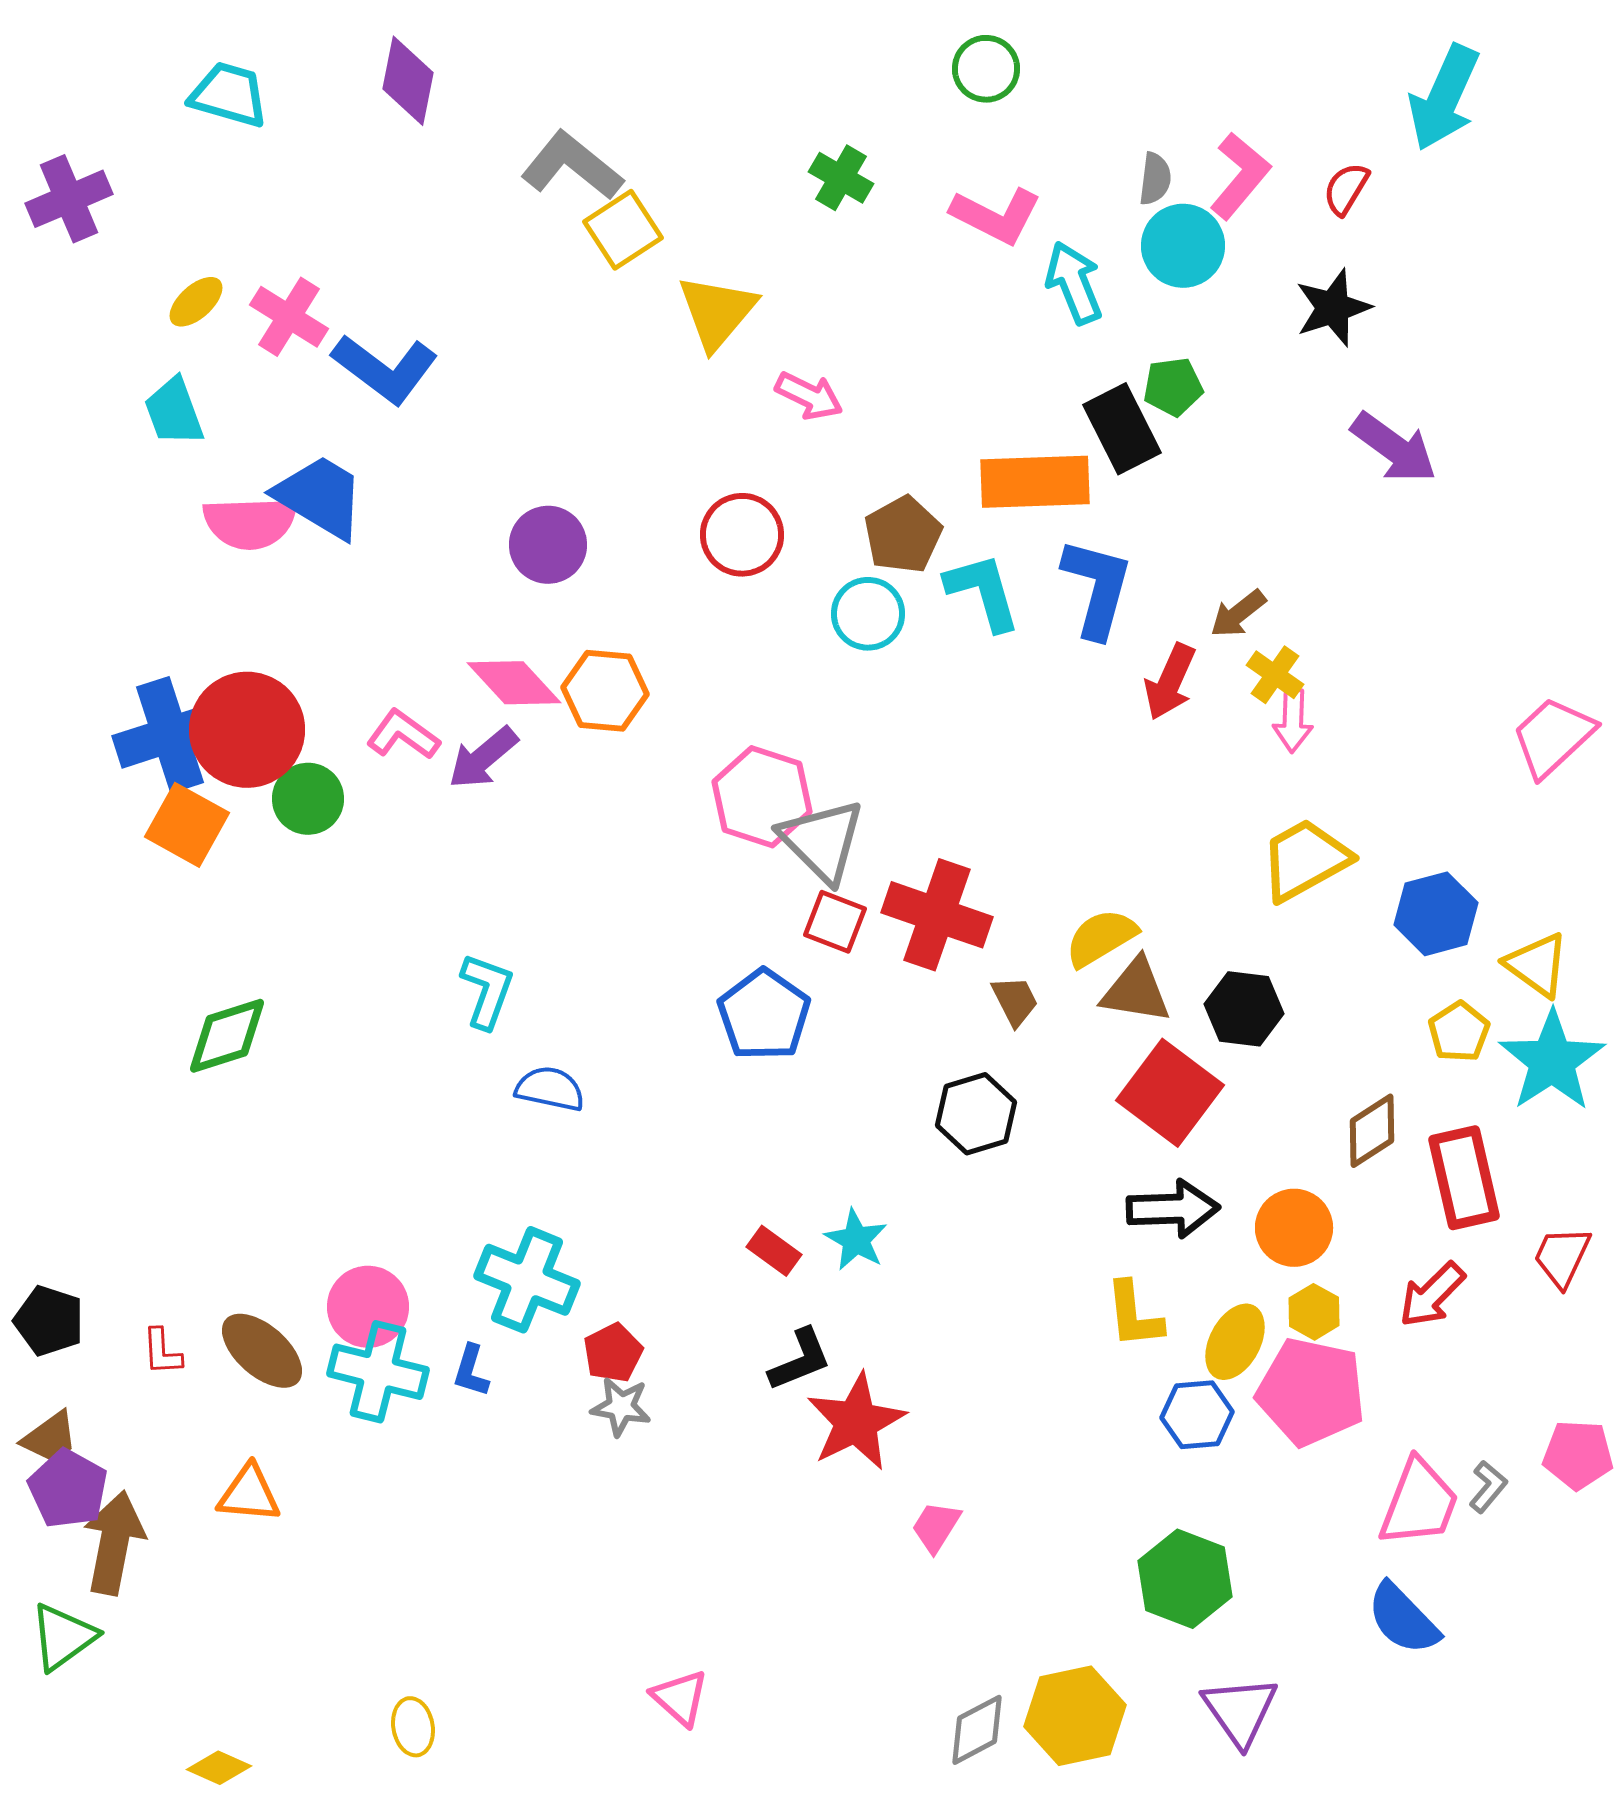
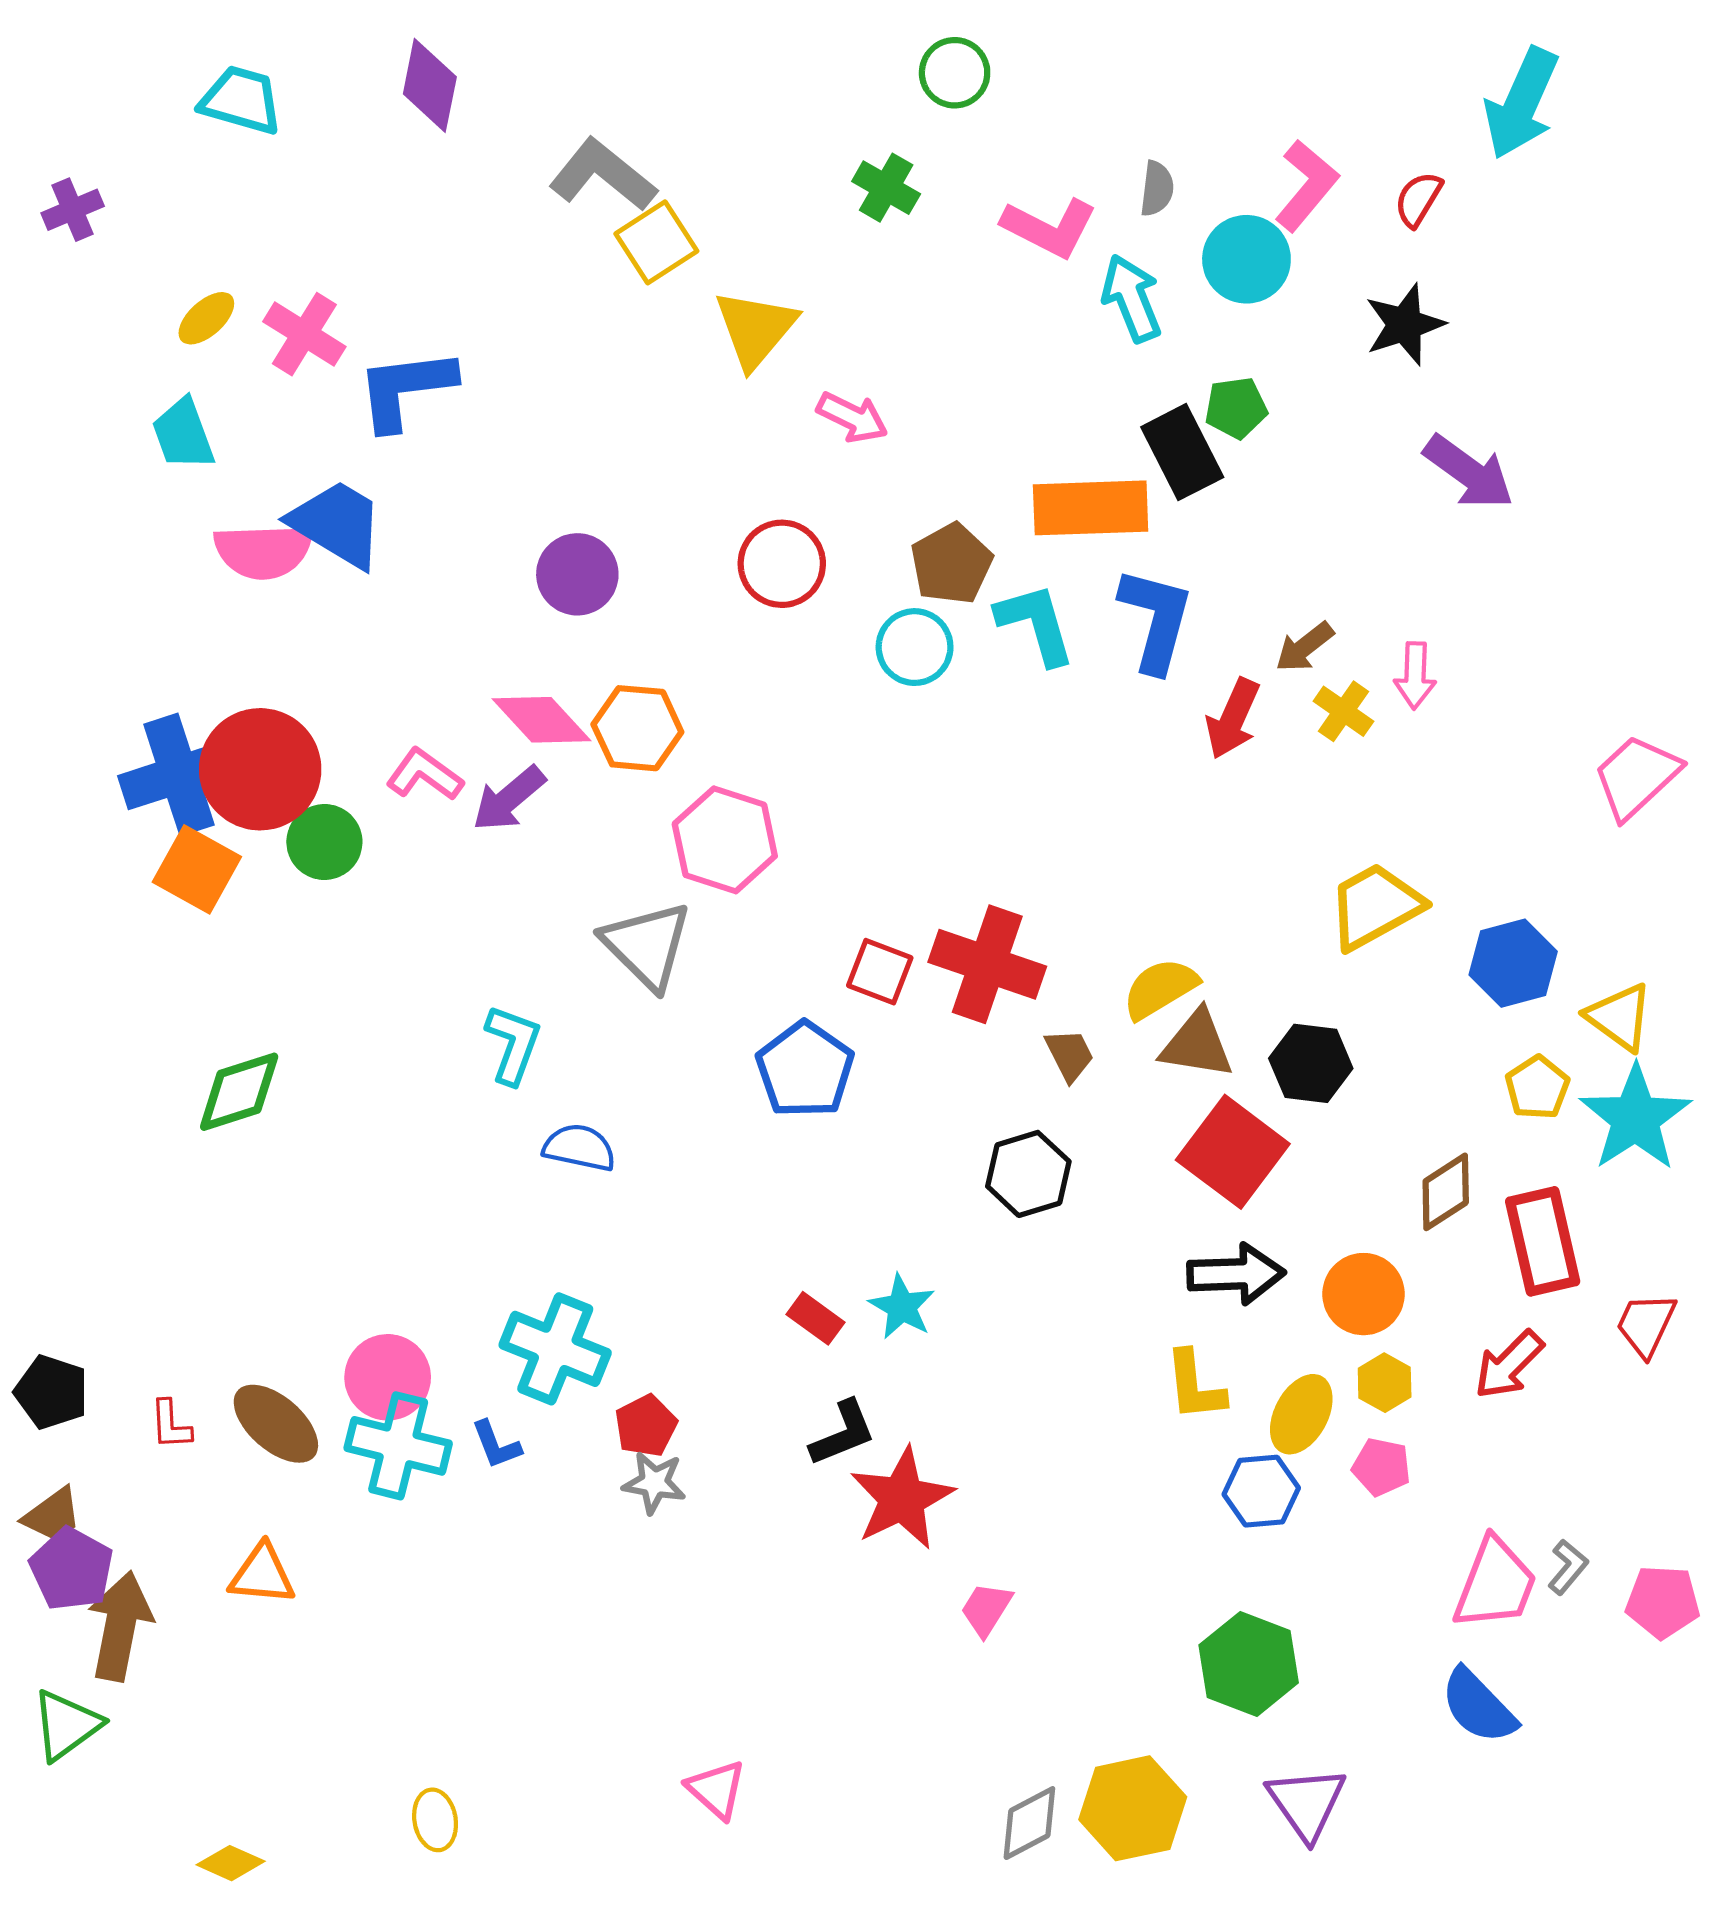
green circle: (986, 69) -> (955, 73), moved
gray semicircle: (1155, 179) -> (1157, 189), moved
purple cross: (69, 199) -> (73, 210), size x0.7
blue L-shape: (385, 369) -> (406, 389), turned 136
pink arrow: (1293, 721) -> (1415, 675), moved
pink hexagon: (762, 797) -> (725, 840), moved
gray triangle: (822, 841) -> (647, 945), moved
blue L-shape: (471, 1371) -> (496, 1445), turned -38
pink pentagon: (1311, 1392) -> (1381, 1467), size x0.5
pink pentagon: (1578, 1455) -> (1663, 1602), moved

